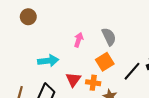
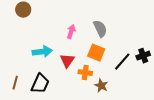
orange square: (105, 62) -> (96, 53), turned -36
red triangle: (73, 80) -> (67, 61), moved

